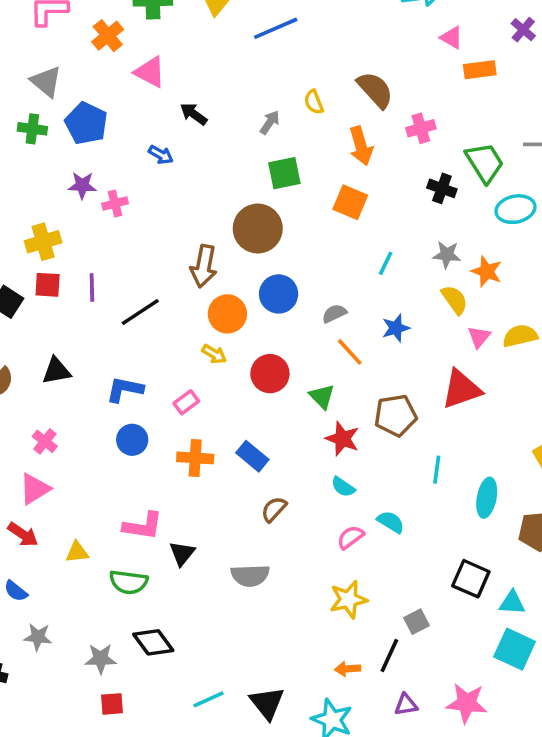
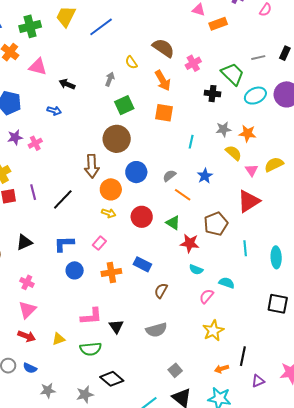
gray square: (417, 622) -> (175, 370), moved

